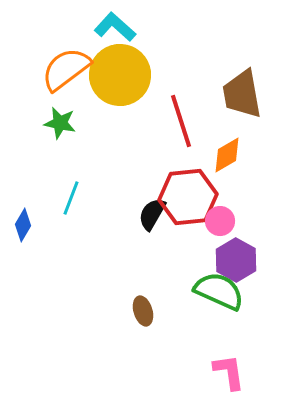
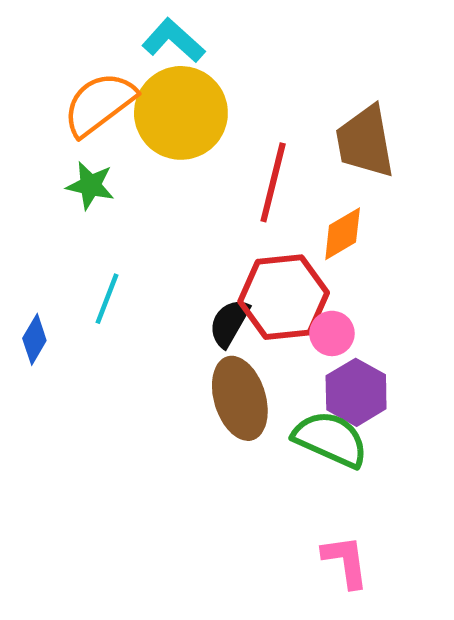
red line: (181, 121) -> (273, 182), turned 32
brown ellipse: (143, 311) -> (240, 398), moved, size x1.8

